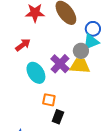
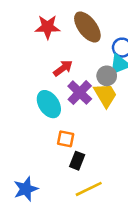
red arrow: (23, 45) -> (63, 68), moved
yellow trapezoid: (80, 66) -> (105, 95), turned 55

